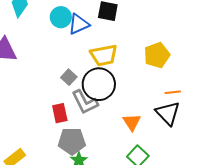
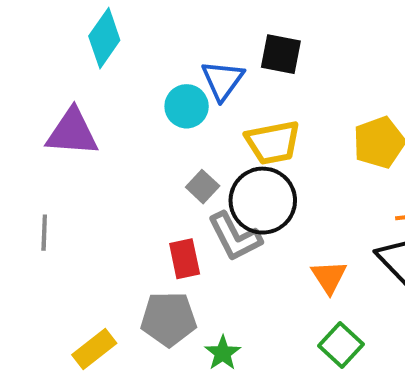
cyan circle: (61, 17) -> (187, 106), moved
blue triangle: (79, 24) -> (223, 80), turned -30
gray pentagon: (72, 141) -> (168, 319), moved

